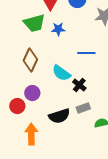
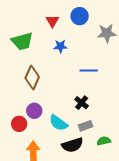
green trapezoid: (34, 23) -> (22, 41), moved
cyan semicircle: (61, 73) -> (58, 123), moved
black semicircle: (59, 116) -> (72, 145), moved

